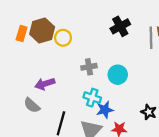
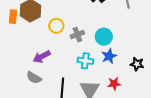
yellow circle: (63, 38) -> (56, 26), moved
blue star: (105, 110) -> (109, 56), moved

